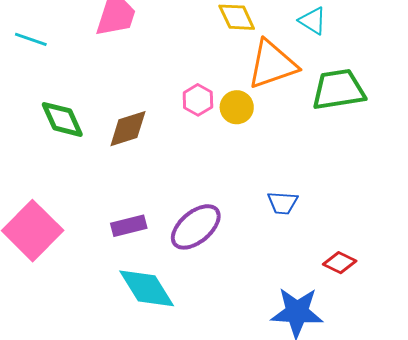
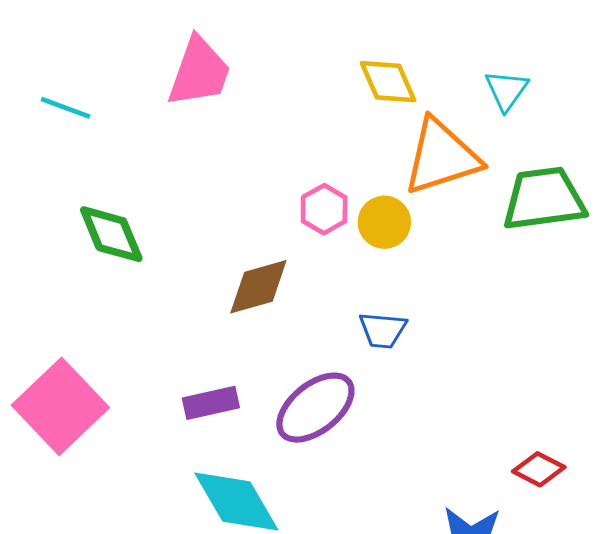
cyan triangle: (313, 21) -> (506, 90), turned 32
brown diamond: (128, 129) -> (258, 287), moved
blue trapezoid: (283, 203) -> (383, 330), moved

